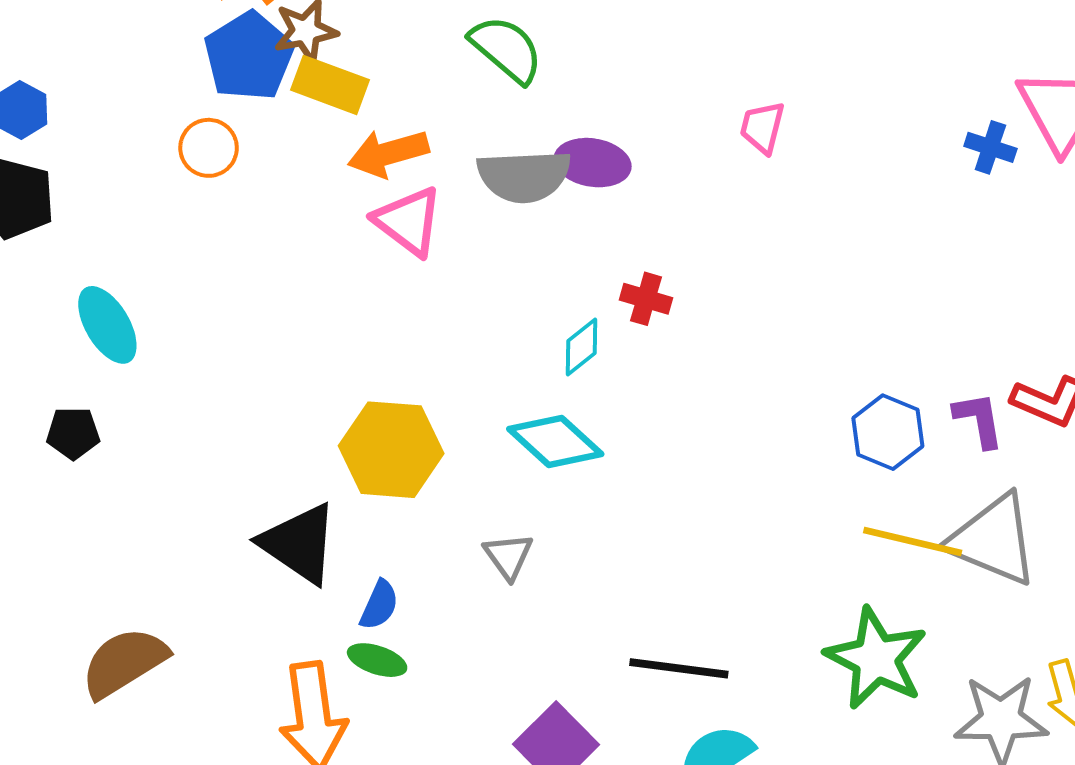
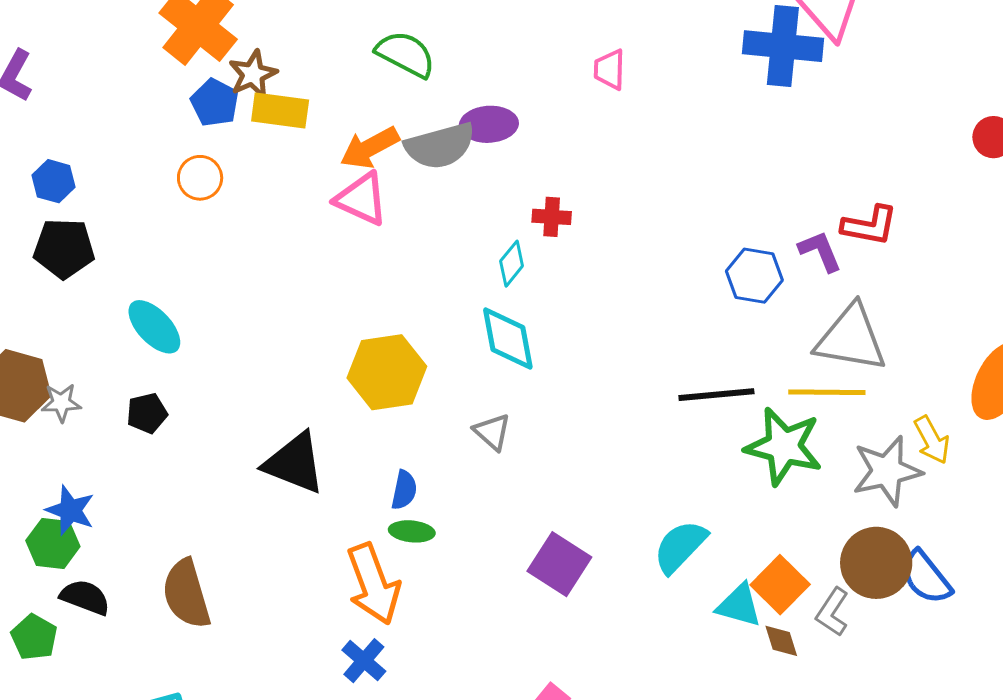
blue pentagon: (249, 56) -> (215, 103), size x0.7
blue cross: (990, 147) -> (783, 46), size x2.0
orange arrow: (388, 153) -> (370, 148), moved
cyan diamond: (555, 441) -> (508, 338), turned 50
yellow line: (913, 541) -> (827, 392), moved
black triangle: (299, 544) -> (294, 463), moved
brown semicircle: (124, 662) -> (186, 594), moved, turned -62
black line: (679, 668) -> (716, 395), moved

